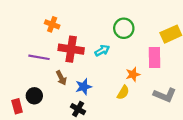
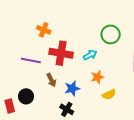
orange star: (133, 74) -> (97, 77), moved
yellow semicircle: (123, 92) -> (109, 94), turned 32

